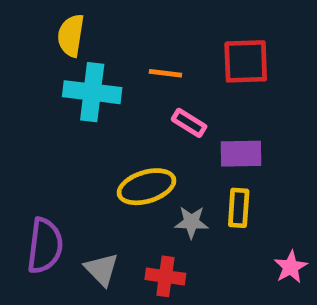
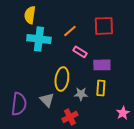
orange line: (165, 73) -> (70, 31), turned -48
yellow ellipse: (146, 187) -> (62, 79), turned -65
gray triangle: (102, 269) -> (47, 100), moved
red cross: (165, 276) -> (70, 117), turned -35

